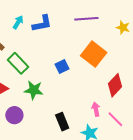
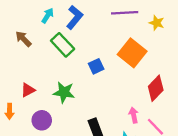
blue L-shape: (42, 23) -> (75, 17), turned -40
yellow star: (123, 28) -> (157, 23), moved
green rectangle: (18, 63) -> (63, 45), moved

